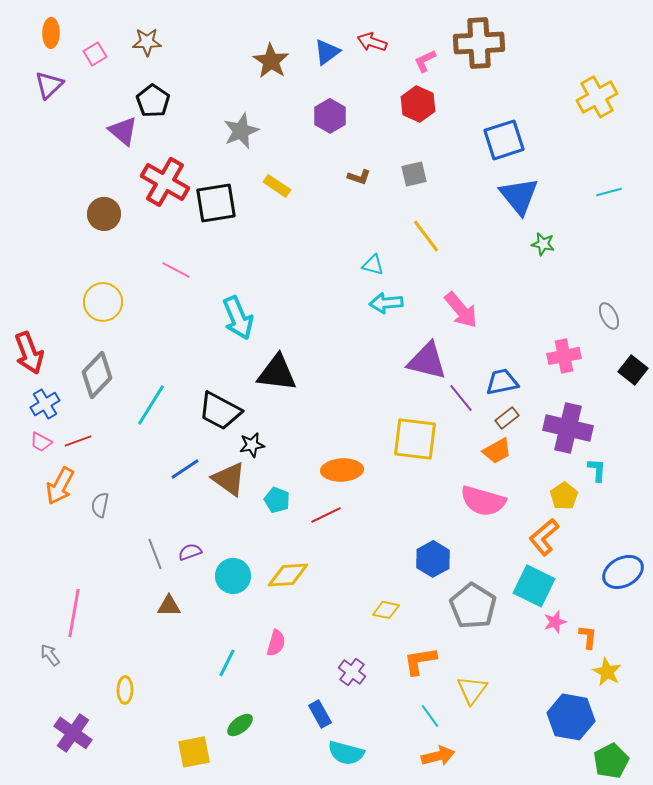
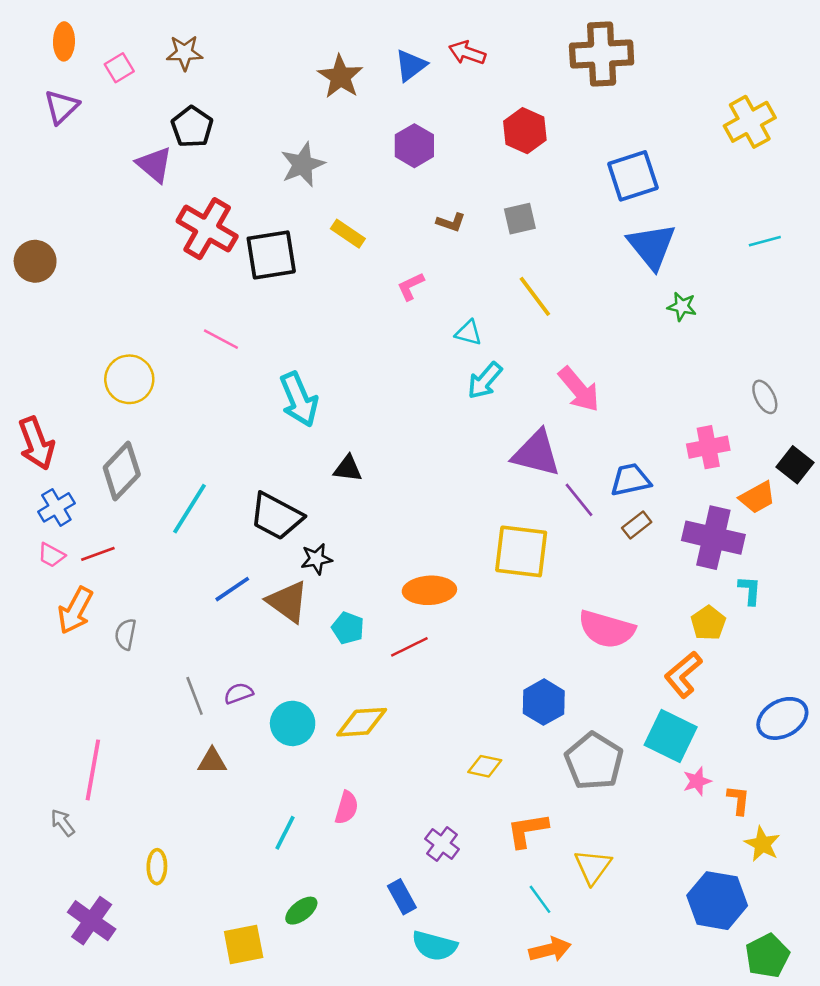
pink L-shape: (425, 61) -> (411, 286), moved
brown circle: (104, 214) -> (35, 261), moved
cyan arrow: (386, 303) -> (485, 381), turned -44
black triangle: (277, 373) -> (348, 468), size x0.6
orange trapezoid: (497, 451) -> (757, 497), moved

